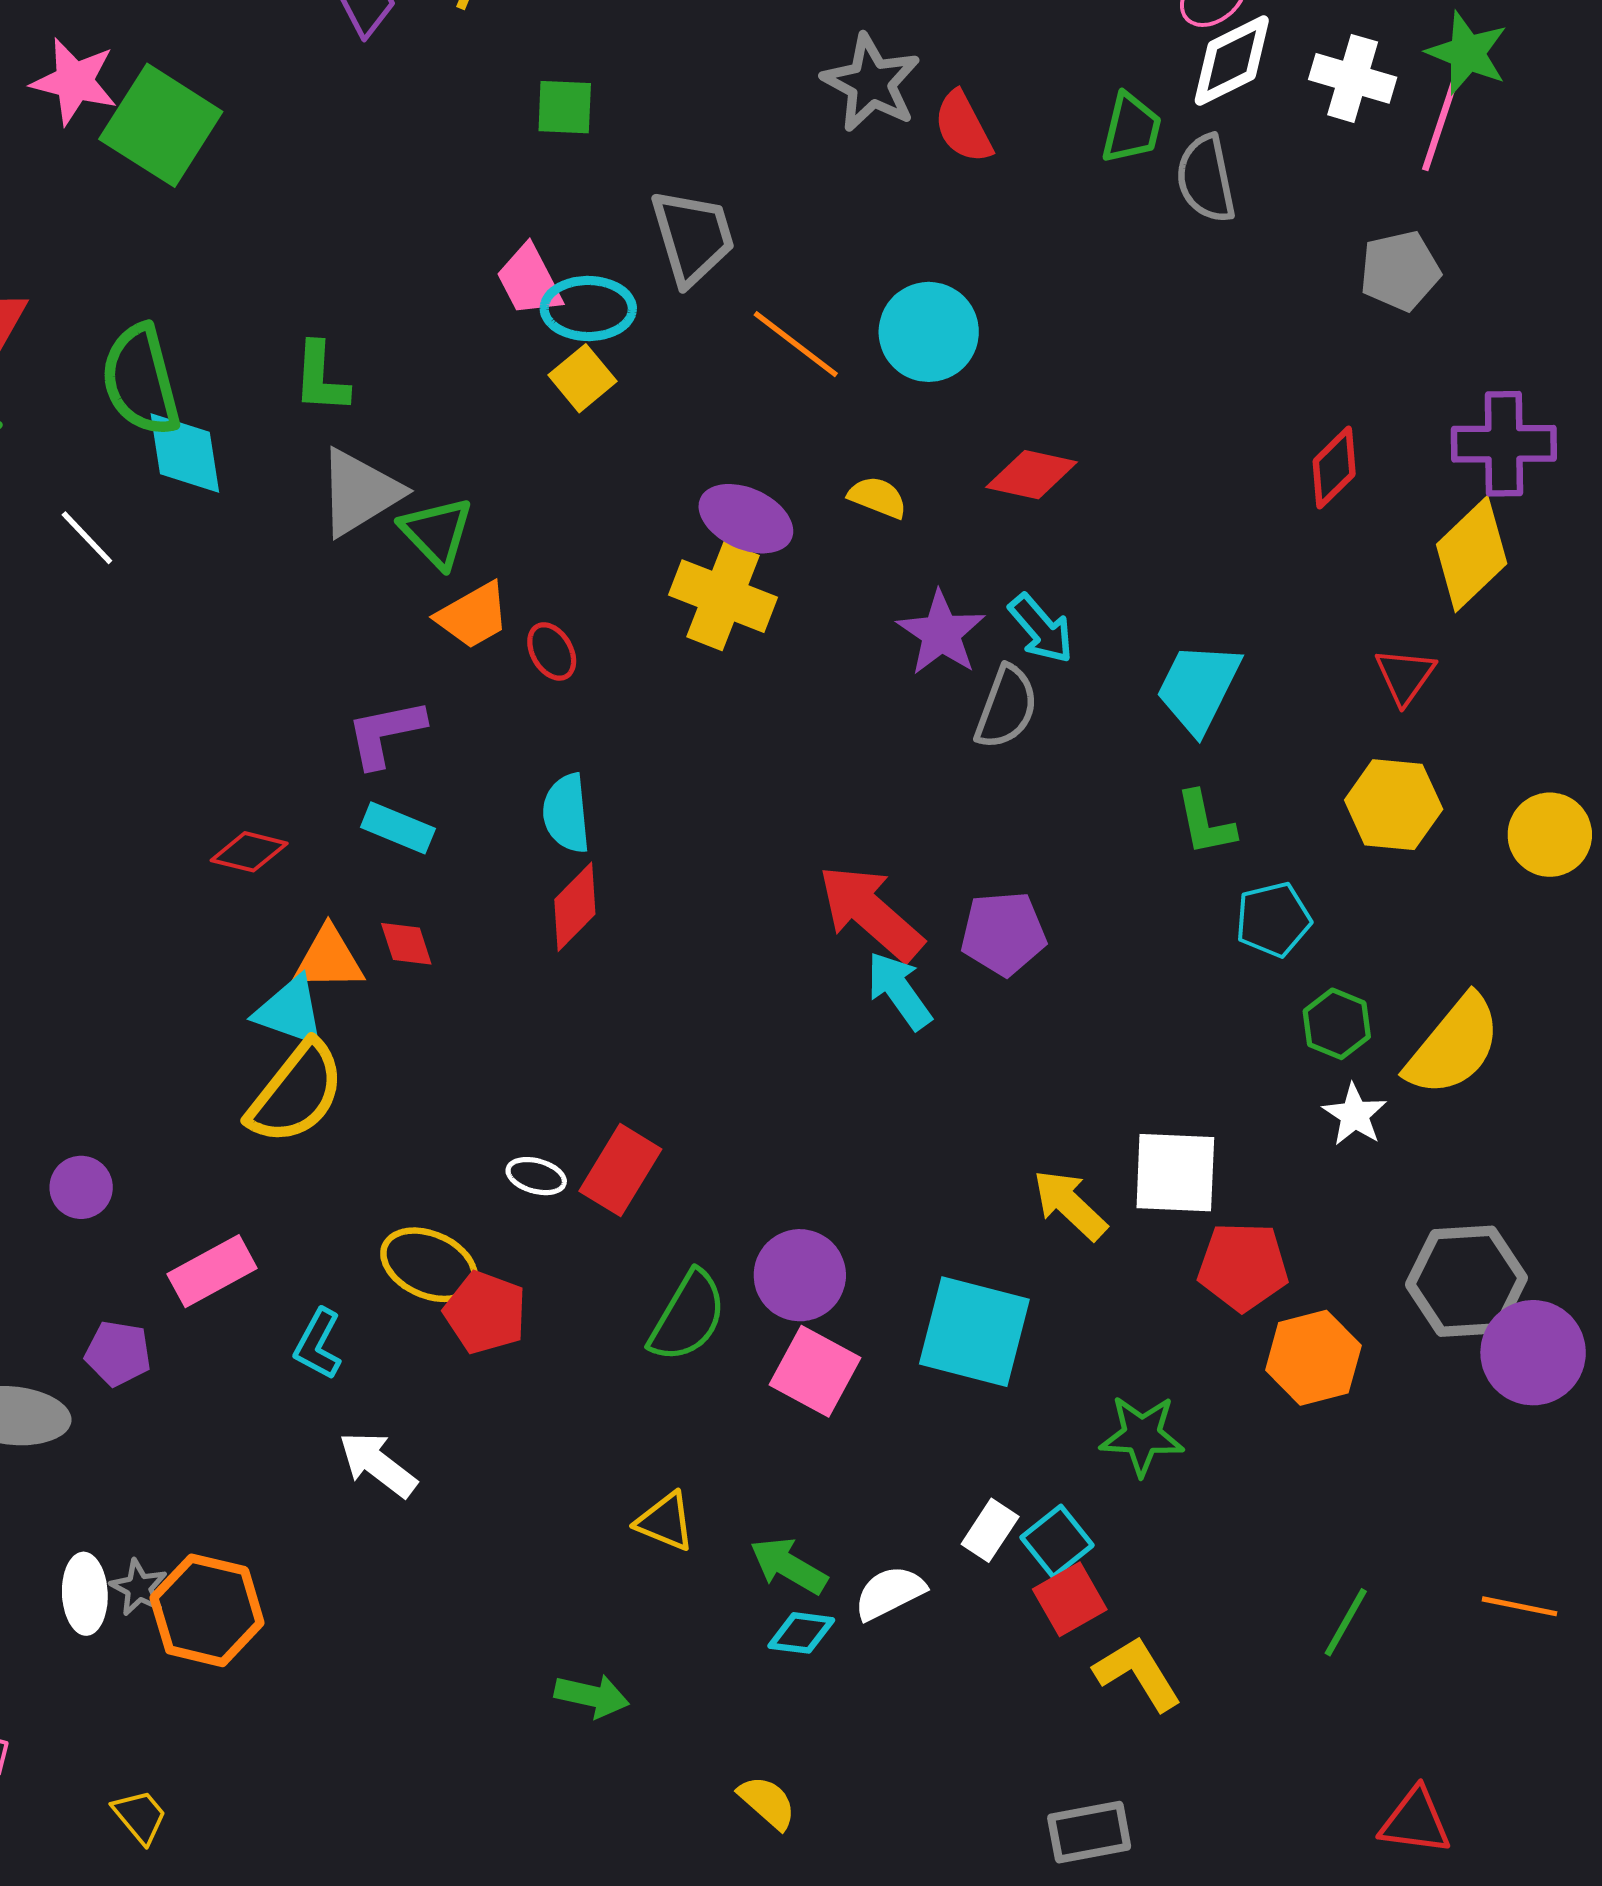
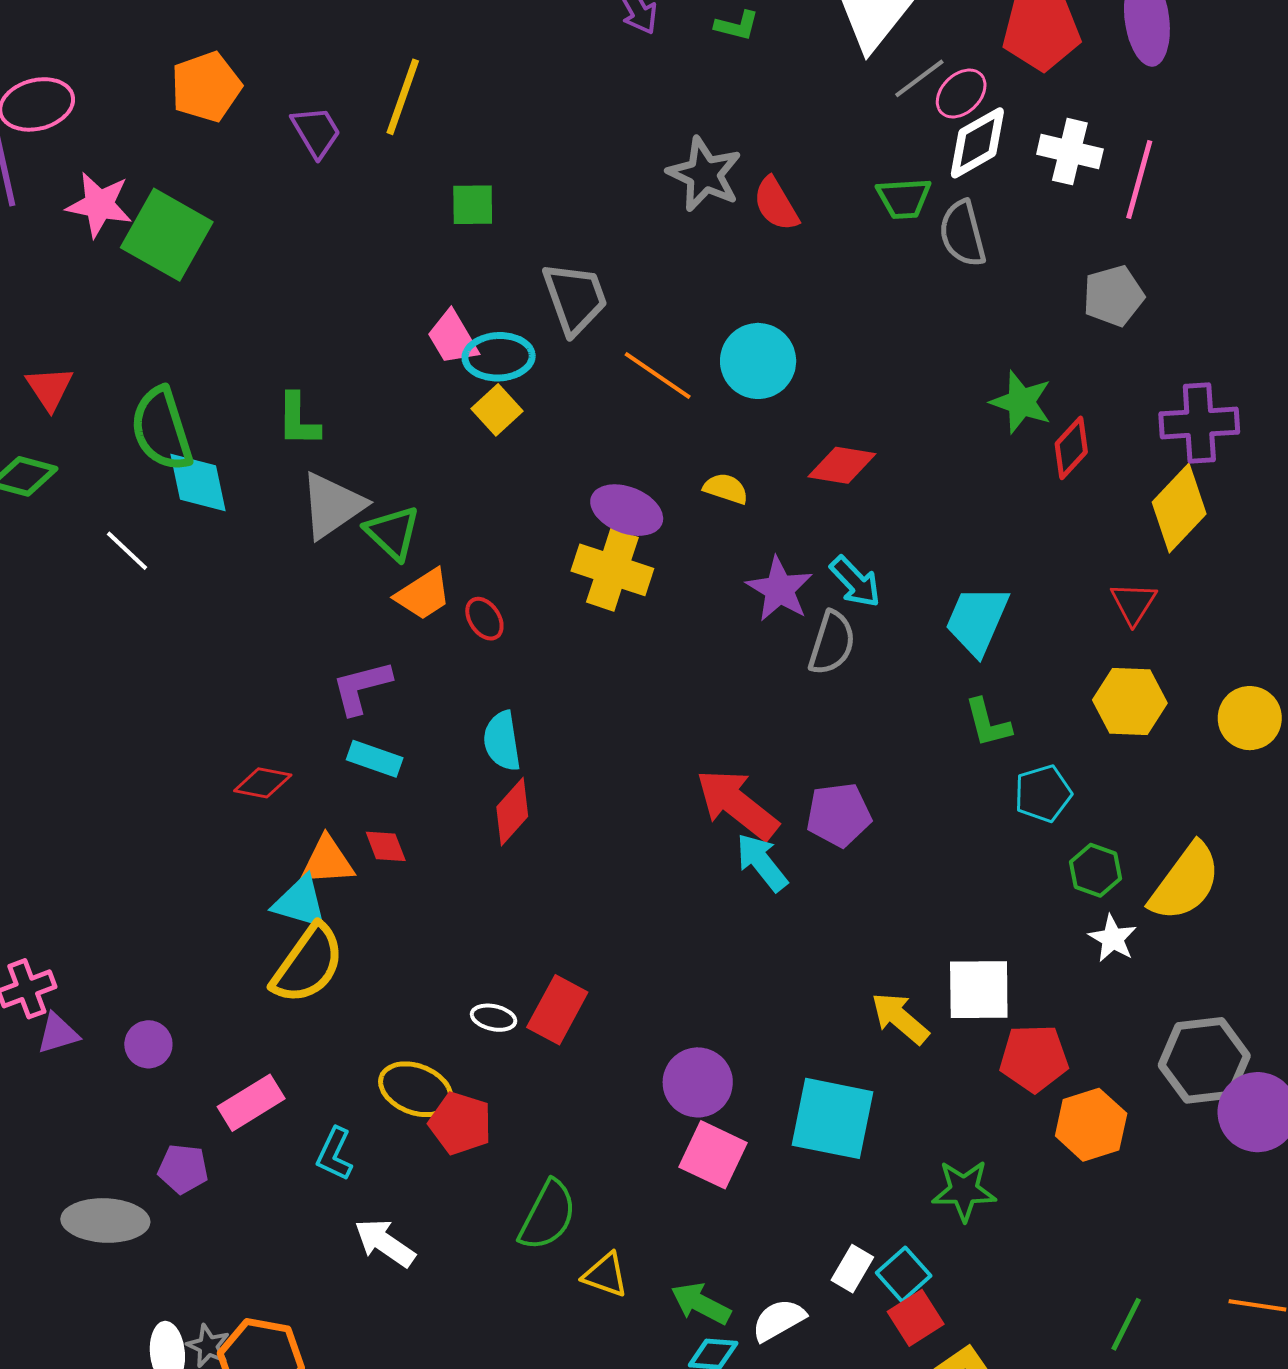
green star: (1467, 53) -> (1021, 402), moved
green trapezoid: (1131, 128) -> (904, 198), turned 76
green semicircle: (688, 1317) -> (548, 1215), moved

